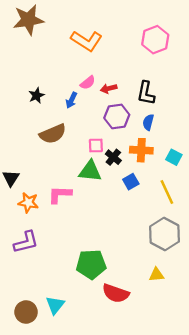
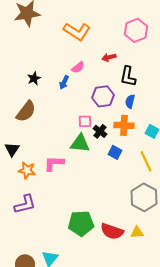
red arrow: (109, 88) -> (109, 57), moved
brown semicircle: (53, 134) -> (26, 111), moved, turned -30
blue square: (131, 182) -> (115, 152), turned -32
red semicircle: (116, 293) -> (112, 231), moved

